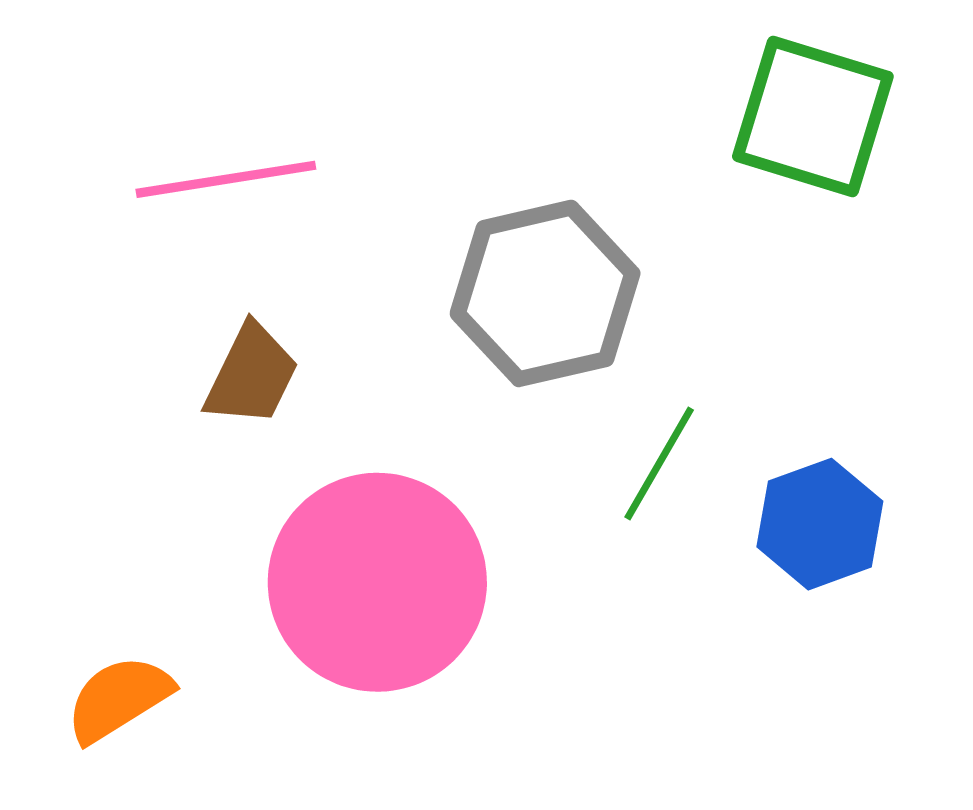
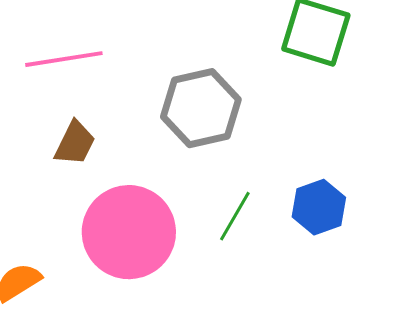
green line: (659, 463) -> (235, 216), moved

